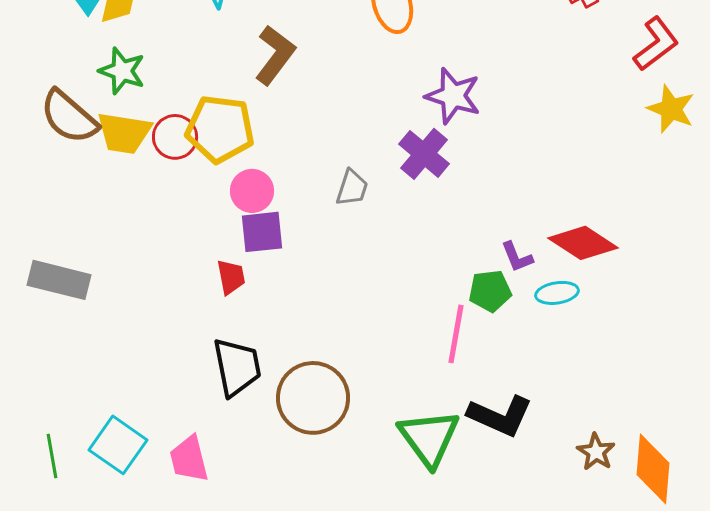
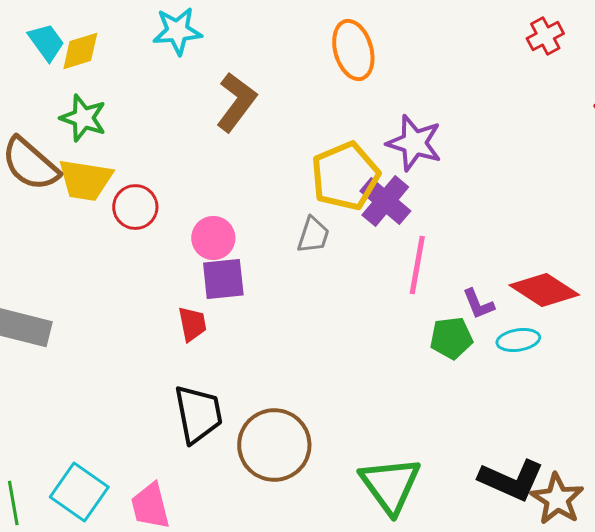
yellow pentagon: (220, 129) -> (345, 176), moved, turned -30
red circle: (175, 137) -> (135, 207), moved
pink line: (456, 334) -> (417, 265), moved
black L-shape: (500, 416) -> (511, 480), moved
brown star: (596, 452) -> (557, 499), size x1.4

